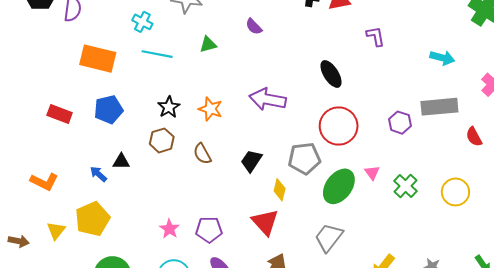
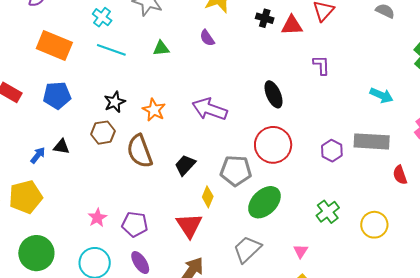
brown semicircle: (202, 154) -> (140, 151), size x1.6
pink triangle: (372, 173) -> (301, 251), moved
blue arrow: (98, 174) -> (38, 155), turned 78

